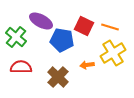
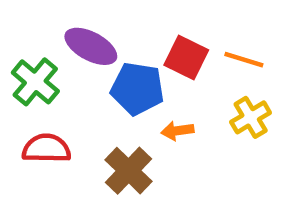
yellow cross: (113, 53) -> (251, 117), size x0.7
orange arrow: (87, 65) -> (177, 131), moved

